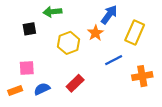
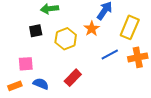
black square: (29, 29) -> (36, 31), moved
orange cross: (142, 76) -> (138, 57), moved
blue semicircle: (42, 89) -> (41, 84), turned 49

